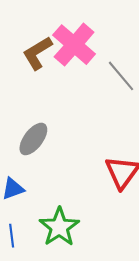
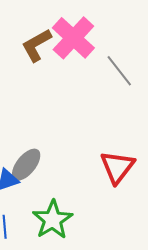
gray ellipse: (33, 139) -> (26, 165), moved

